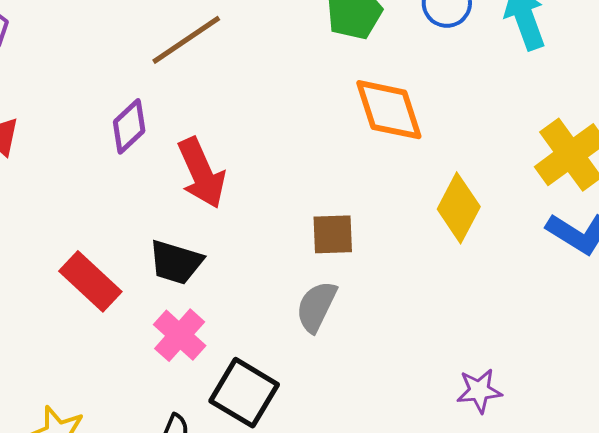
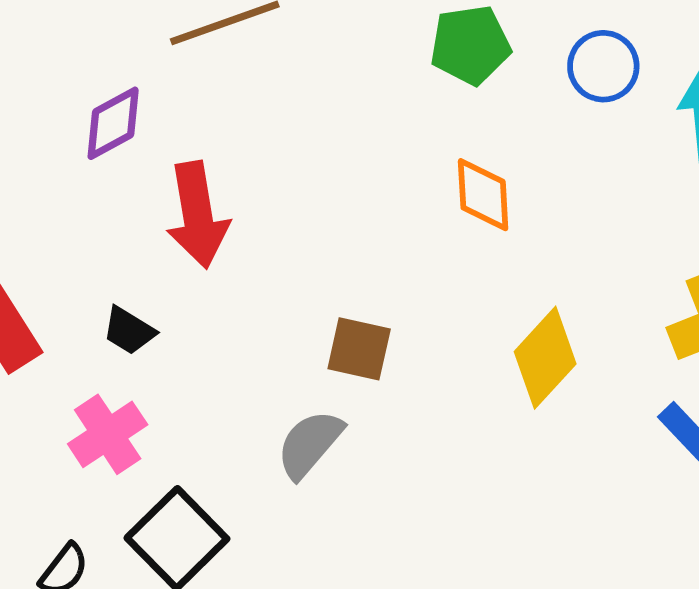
orange diamond: (389, 110) -> (483, 195), size x0.7
black trapezoid: (176, 262) -> (129, 331), size x0.7

